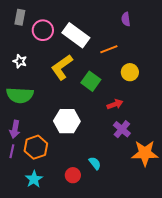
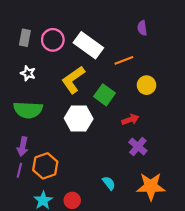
gray rectangle: (20, 17) -> (25, 38), moved
white hexagon: (67, 121) -> (79, 119), moved
orange star: (145, 153) -> (151, 186), moved
red circle: (73, 175) -> (72, 200), moved

